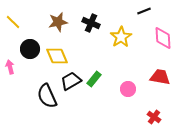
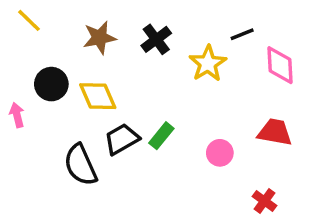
black line: (144, 11) -> (242, 34), moved
yellow line: (13, 22) -> (29, 20), moved
black cross: (91, 23) -> (156, 39), turned 30

